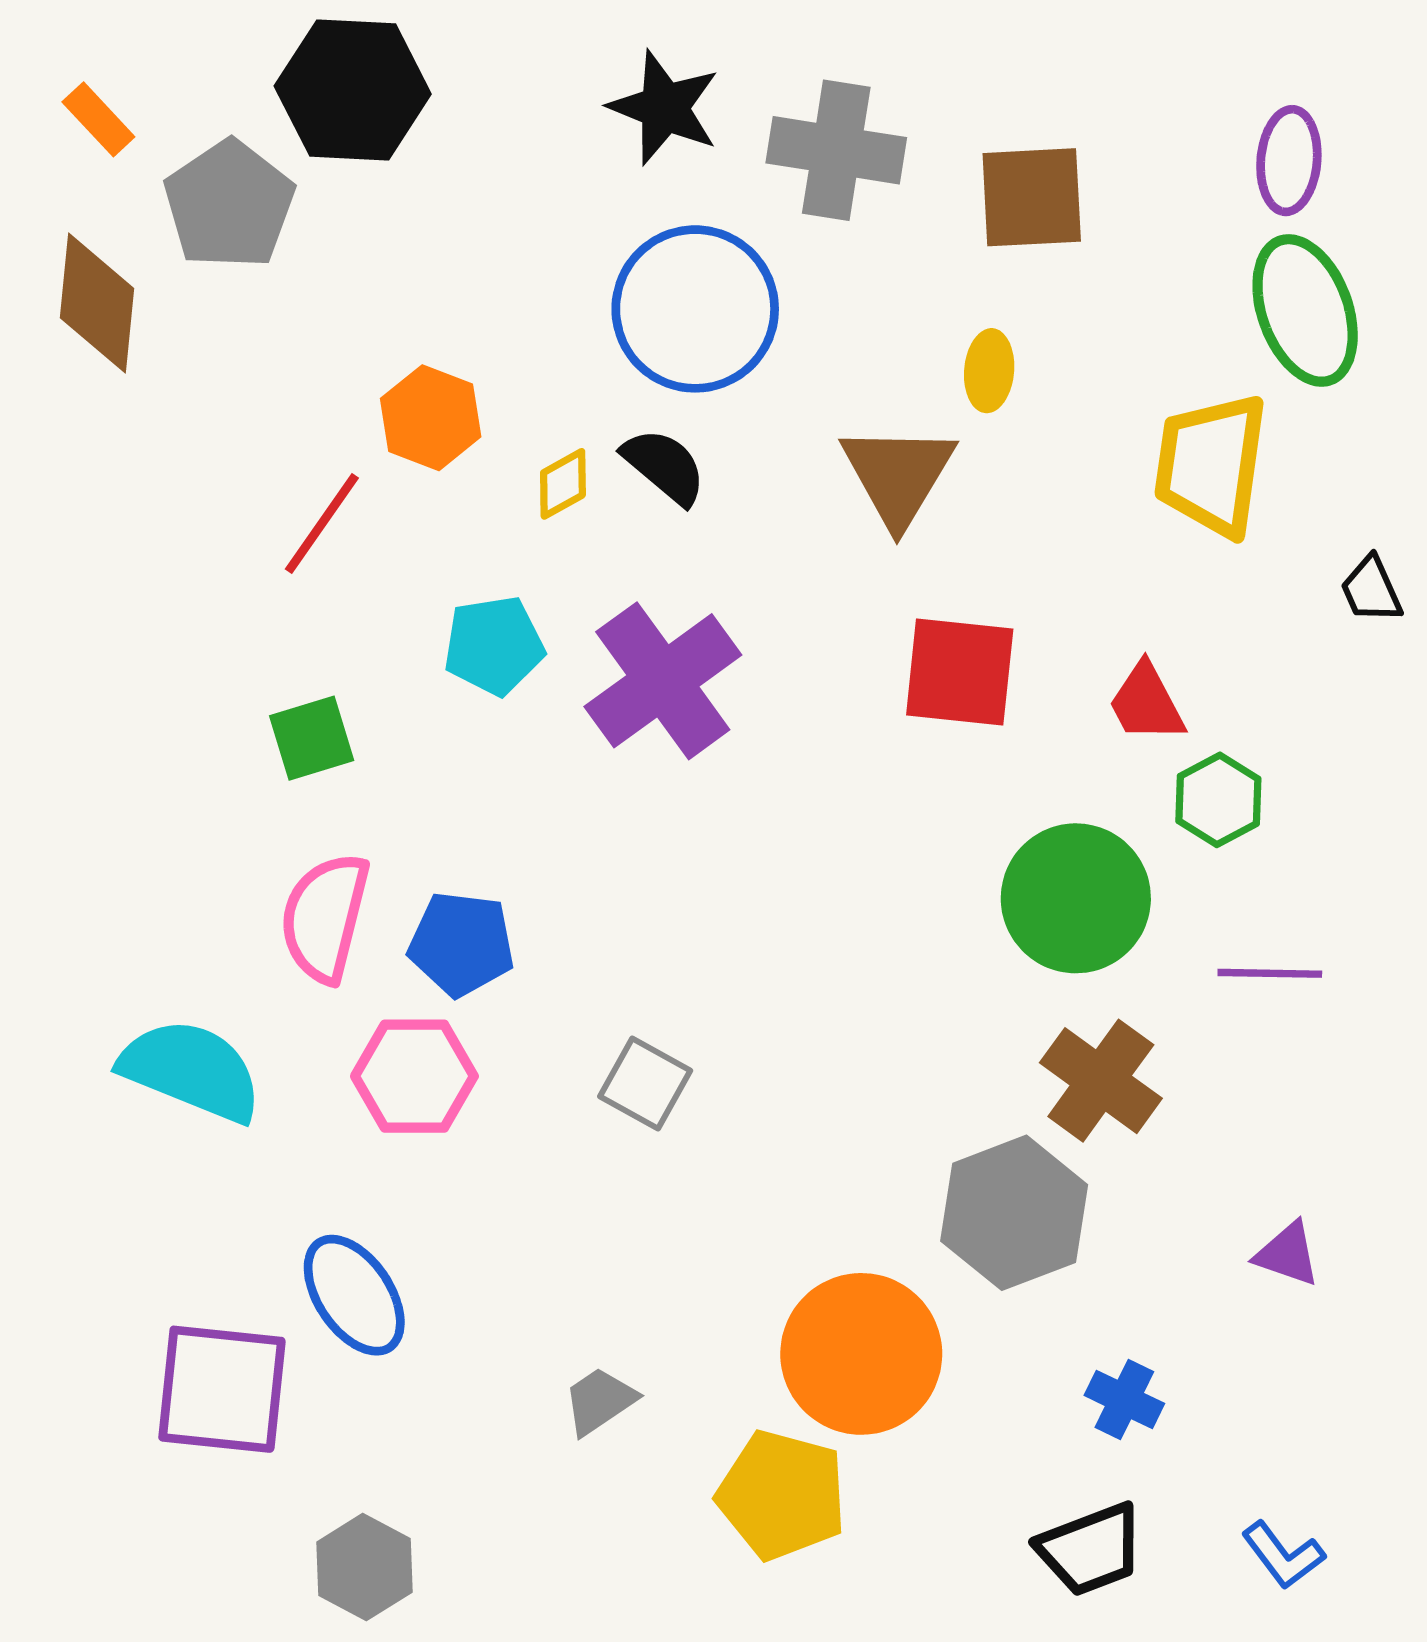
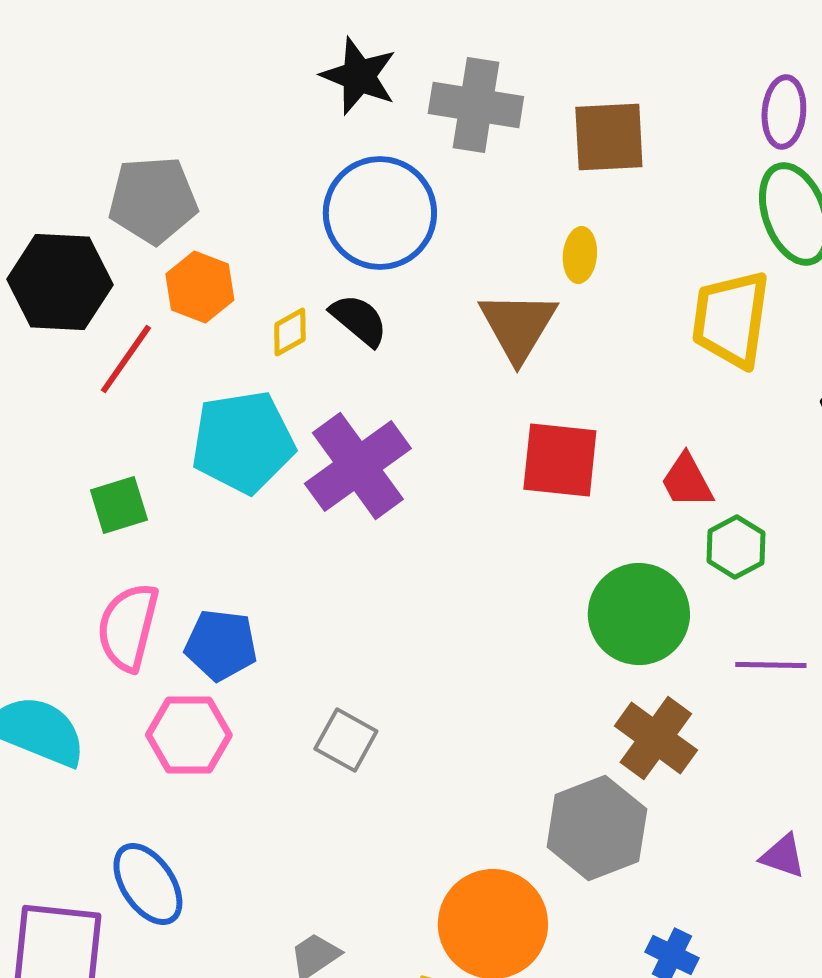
black hexagon: (353, 90) -> (60, 282), moved
gray pentagon: (229, 205) -> (153, 200), moved, turned 30
cyan pentagon: (494, 646) -> (243, 442), size x1.5

